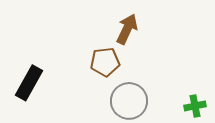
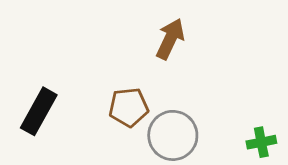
brown pentagon: (105, 62) -> (129, 107), moved

